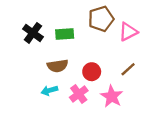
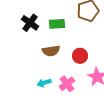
cyan arrow: (49, 90) -> (44, 83), moved
pink cross: (79, 94) -> (67, 84), moved

